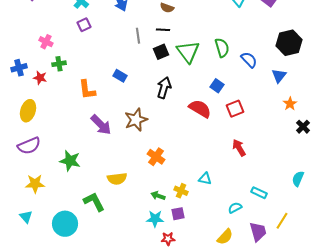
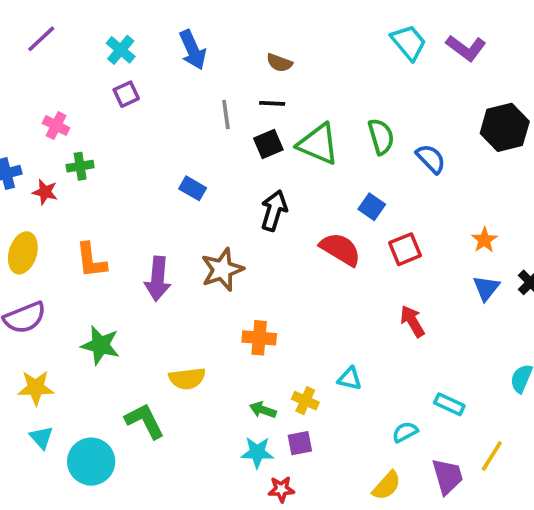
green triangle: (188, 52) -> (318, 144), turned -30
blue triangle: (279, 76) -> (486, 288), moved
orange L-shape: (87, 90) -> (91, 260), moved
orange star: (290, 104) -> (484, 240), moved
purple arrow: (101, 125) -> (158, 279), turned 50
orange cross: (156, 157) -> (259, 338), turned -30
cyan triangle: (26, 217) -> (41, 438), moved

